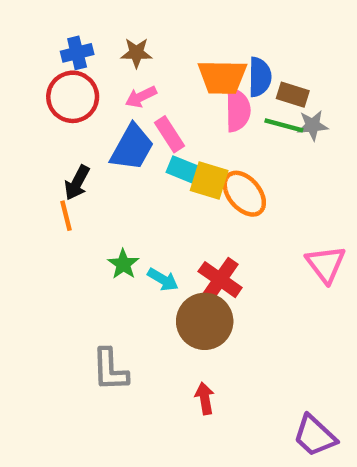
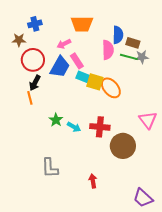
brown star: (136, 53) -> (19, 40), moved
orange trapezoid: (222, 77) -> (82, 24), moved
red circle: (73, 97) -> (33, 60), moved
red cross: (220, 280) -> (100, 127), turned -30
brown circle: (205, 321) -> (123, 146), moved

